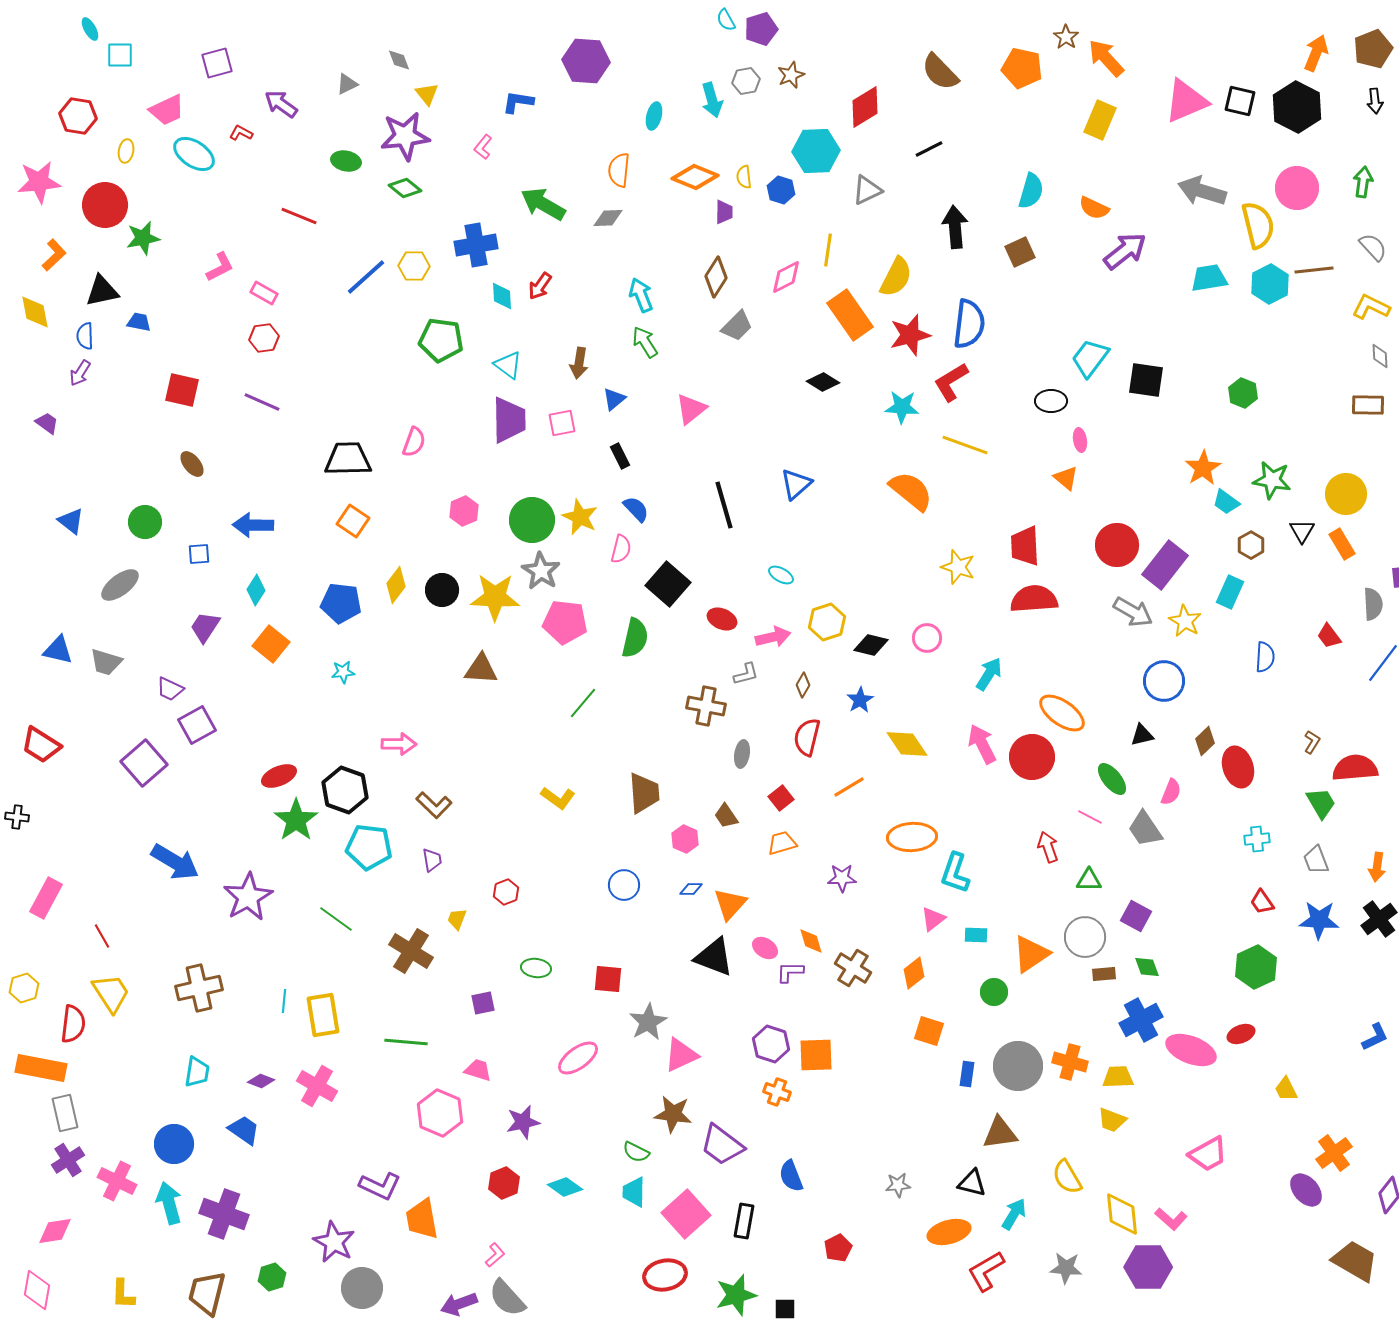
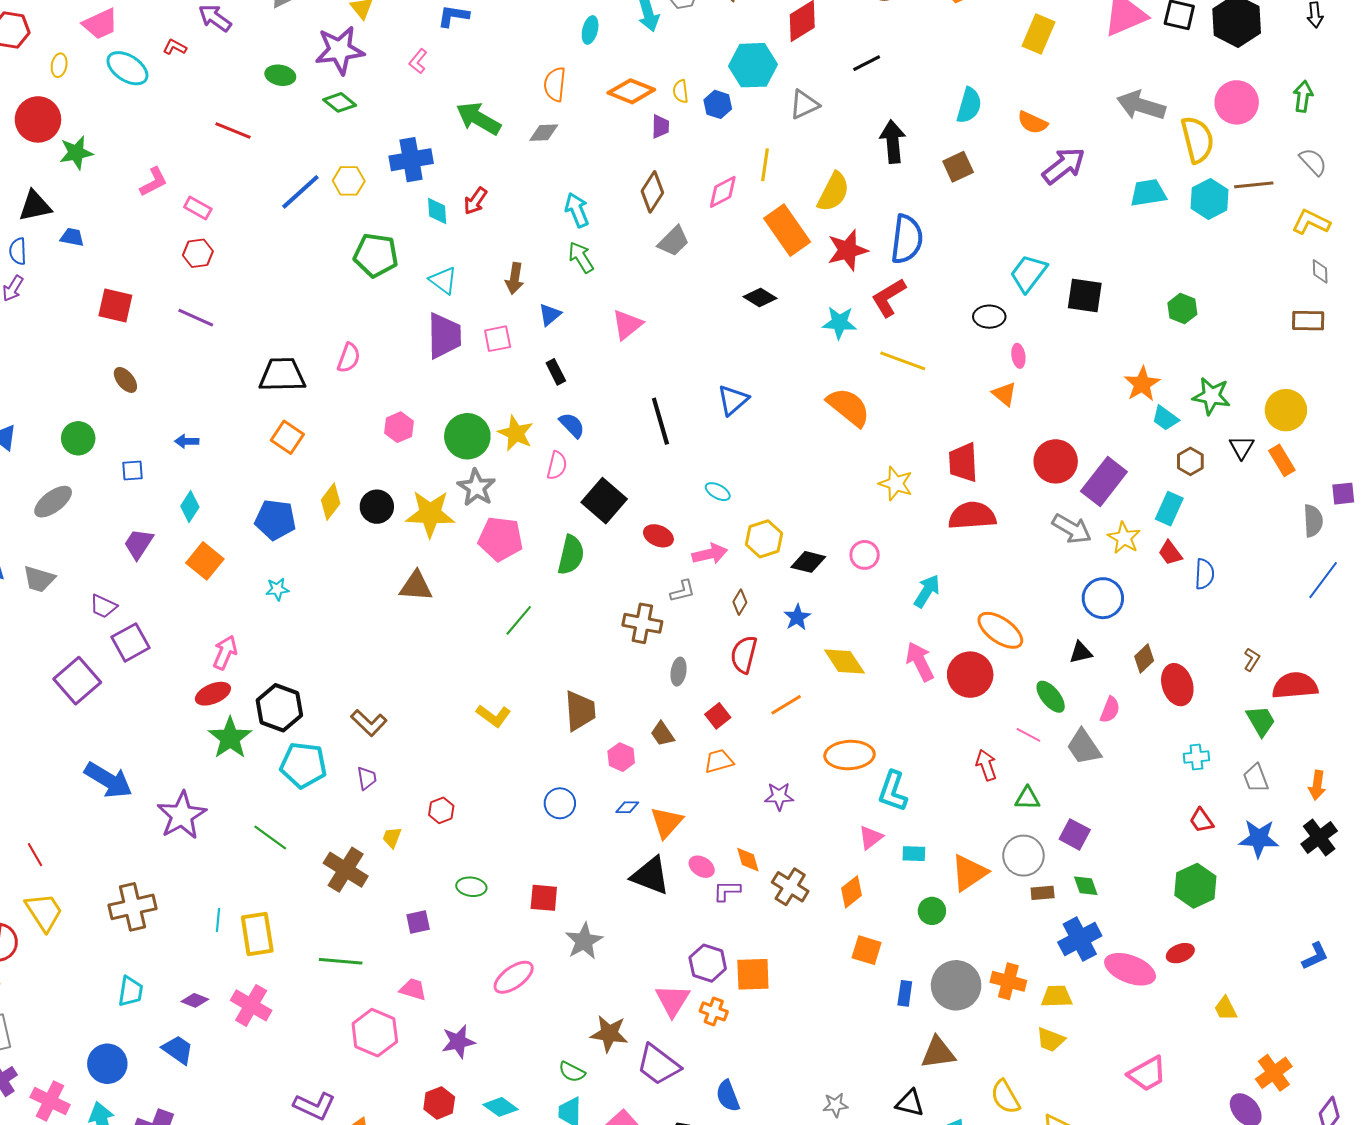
blue arrow: (253, 525) -> (187, 441), size x0.6
red trapezoid: (1329, 636) -> (1170, 553), moved
pink arrow: (399, 744) -> (225, 652), moved, turned -68
pink triangle: (681, 1055) -> (672, 1000), moved, turned -33

